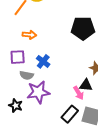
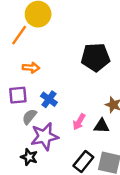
gray semicircle: (27, 75) -> (29, 117), turned 120
pink arrow: (79, 93) -> (79, 122), moved, turned 64
black star: (16, 106) -> (29, 157), moved

